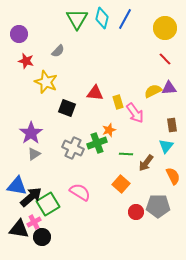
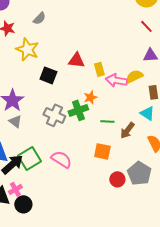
yellow semicircle: (153, 91) -> (134, 76), moved
pink arrow: (135, 113) -> (116, 80), turned 135
cyan triangle: (166, 146) -> (147, 113), turned -35
gray triangle: (34, 154) -> (15, 121), turned -48
orange square: (121, 184) -> (102, 151), turned -30
green square: (48, 204) -> (29, 158), moved
gray pentagon: (158, 206) -> (139, 173), turned 30

